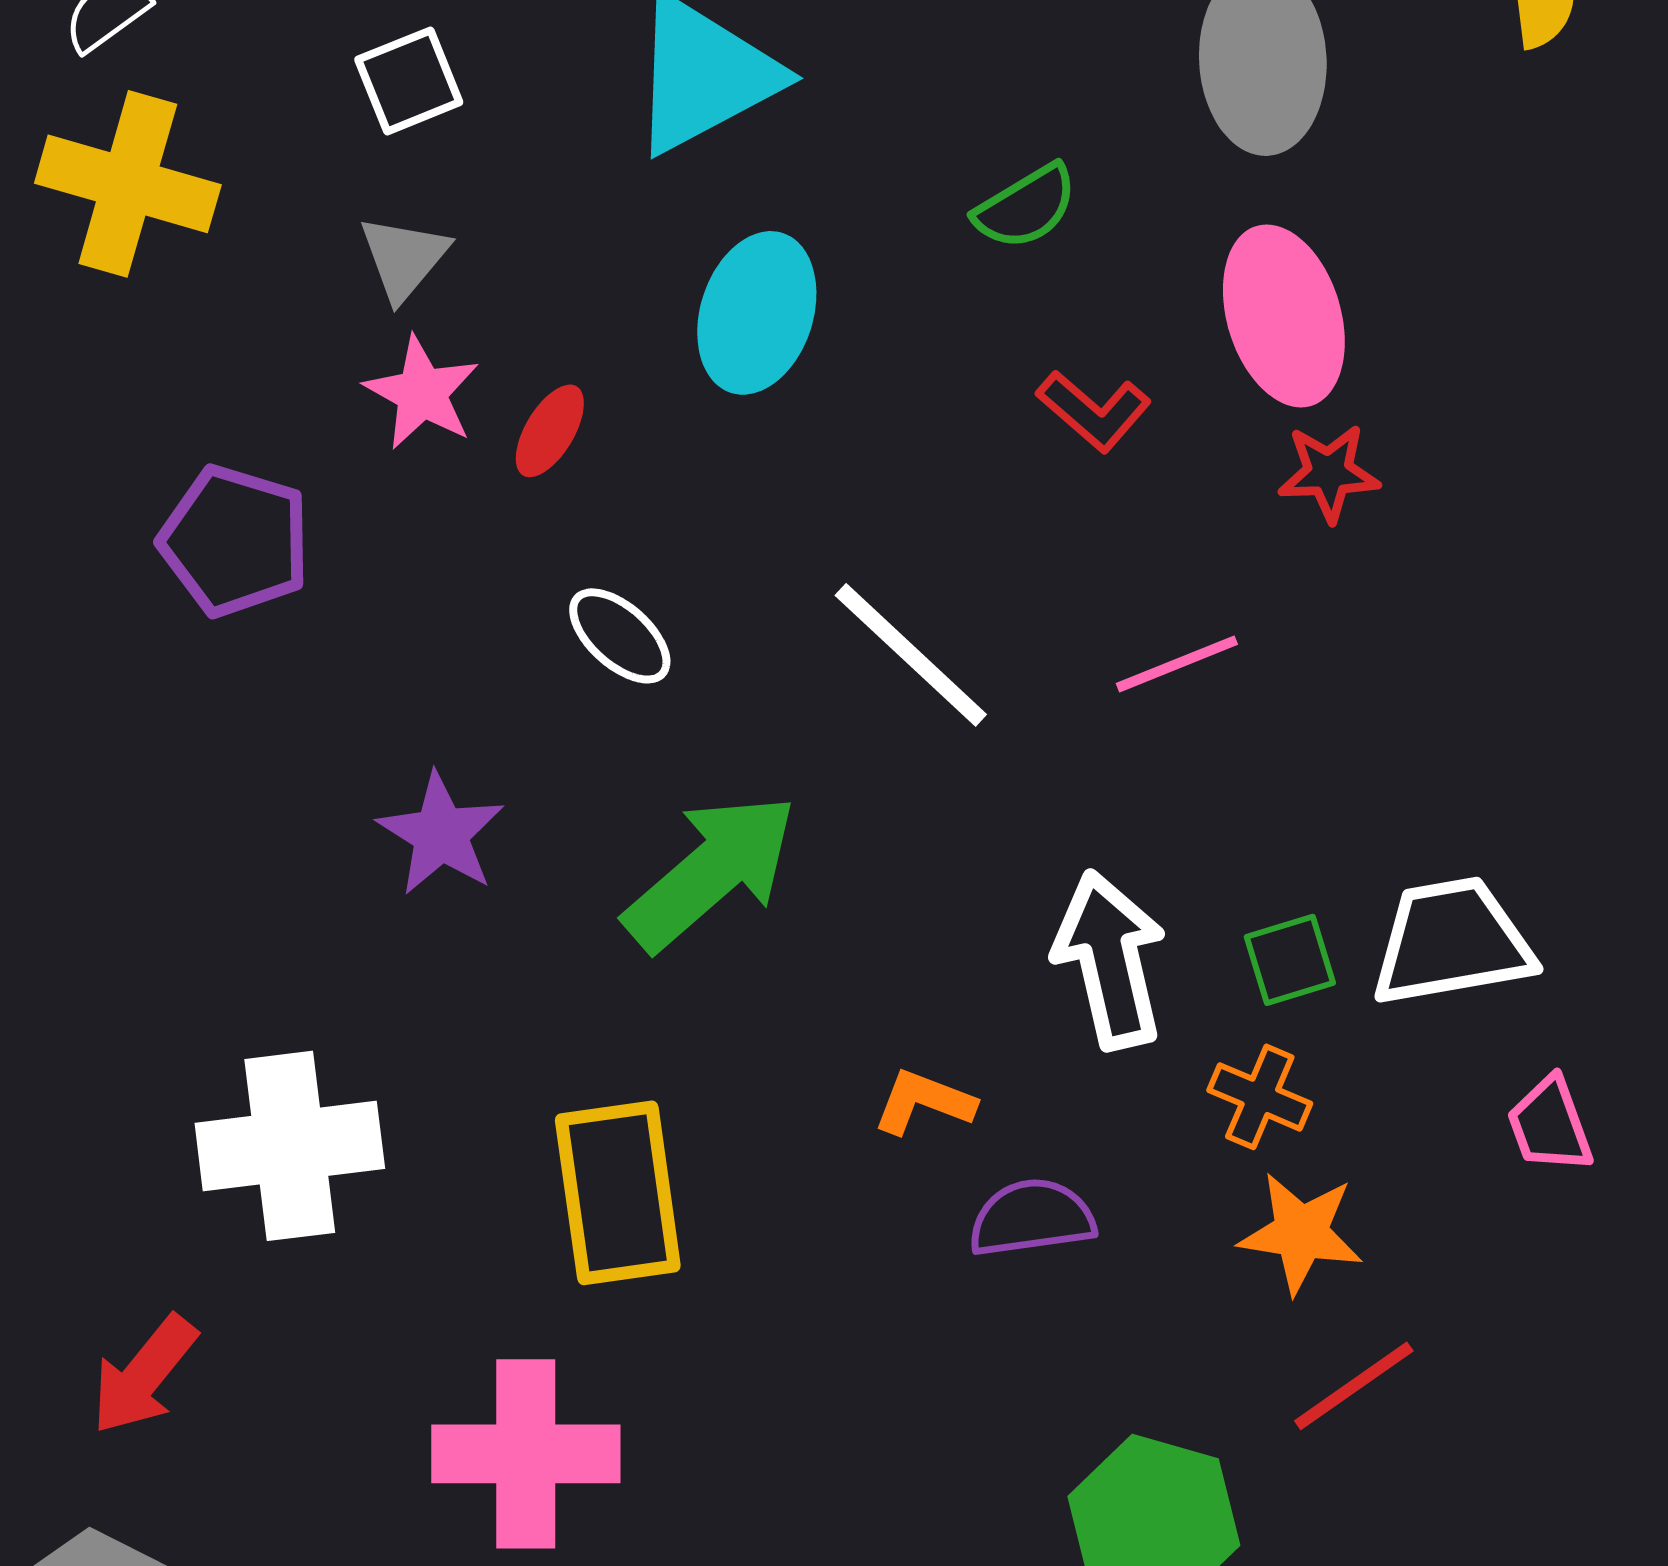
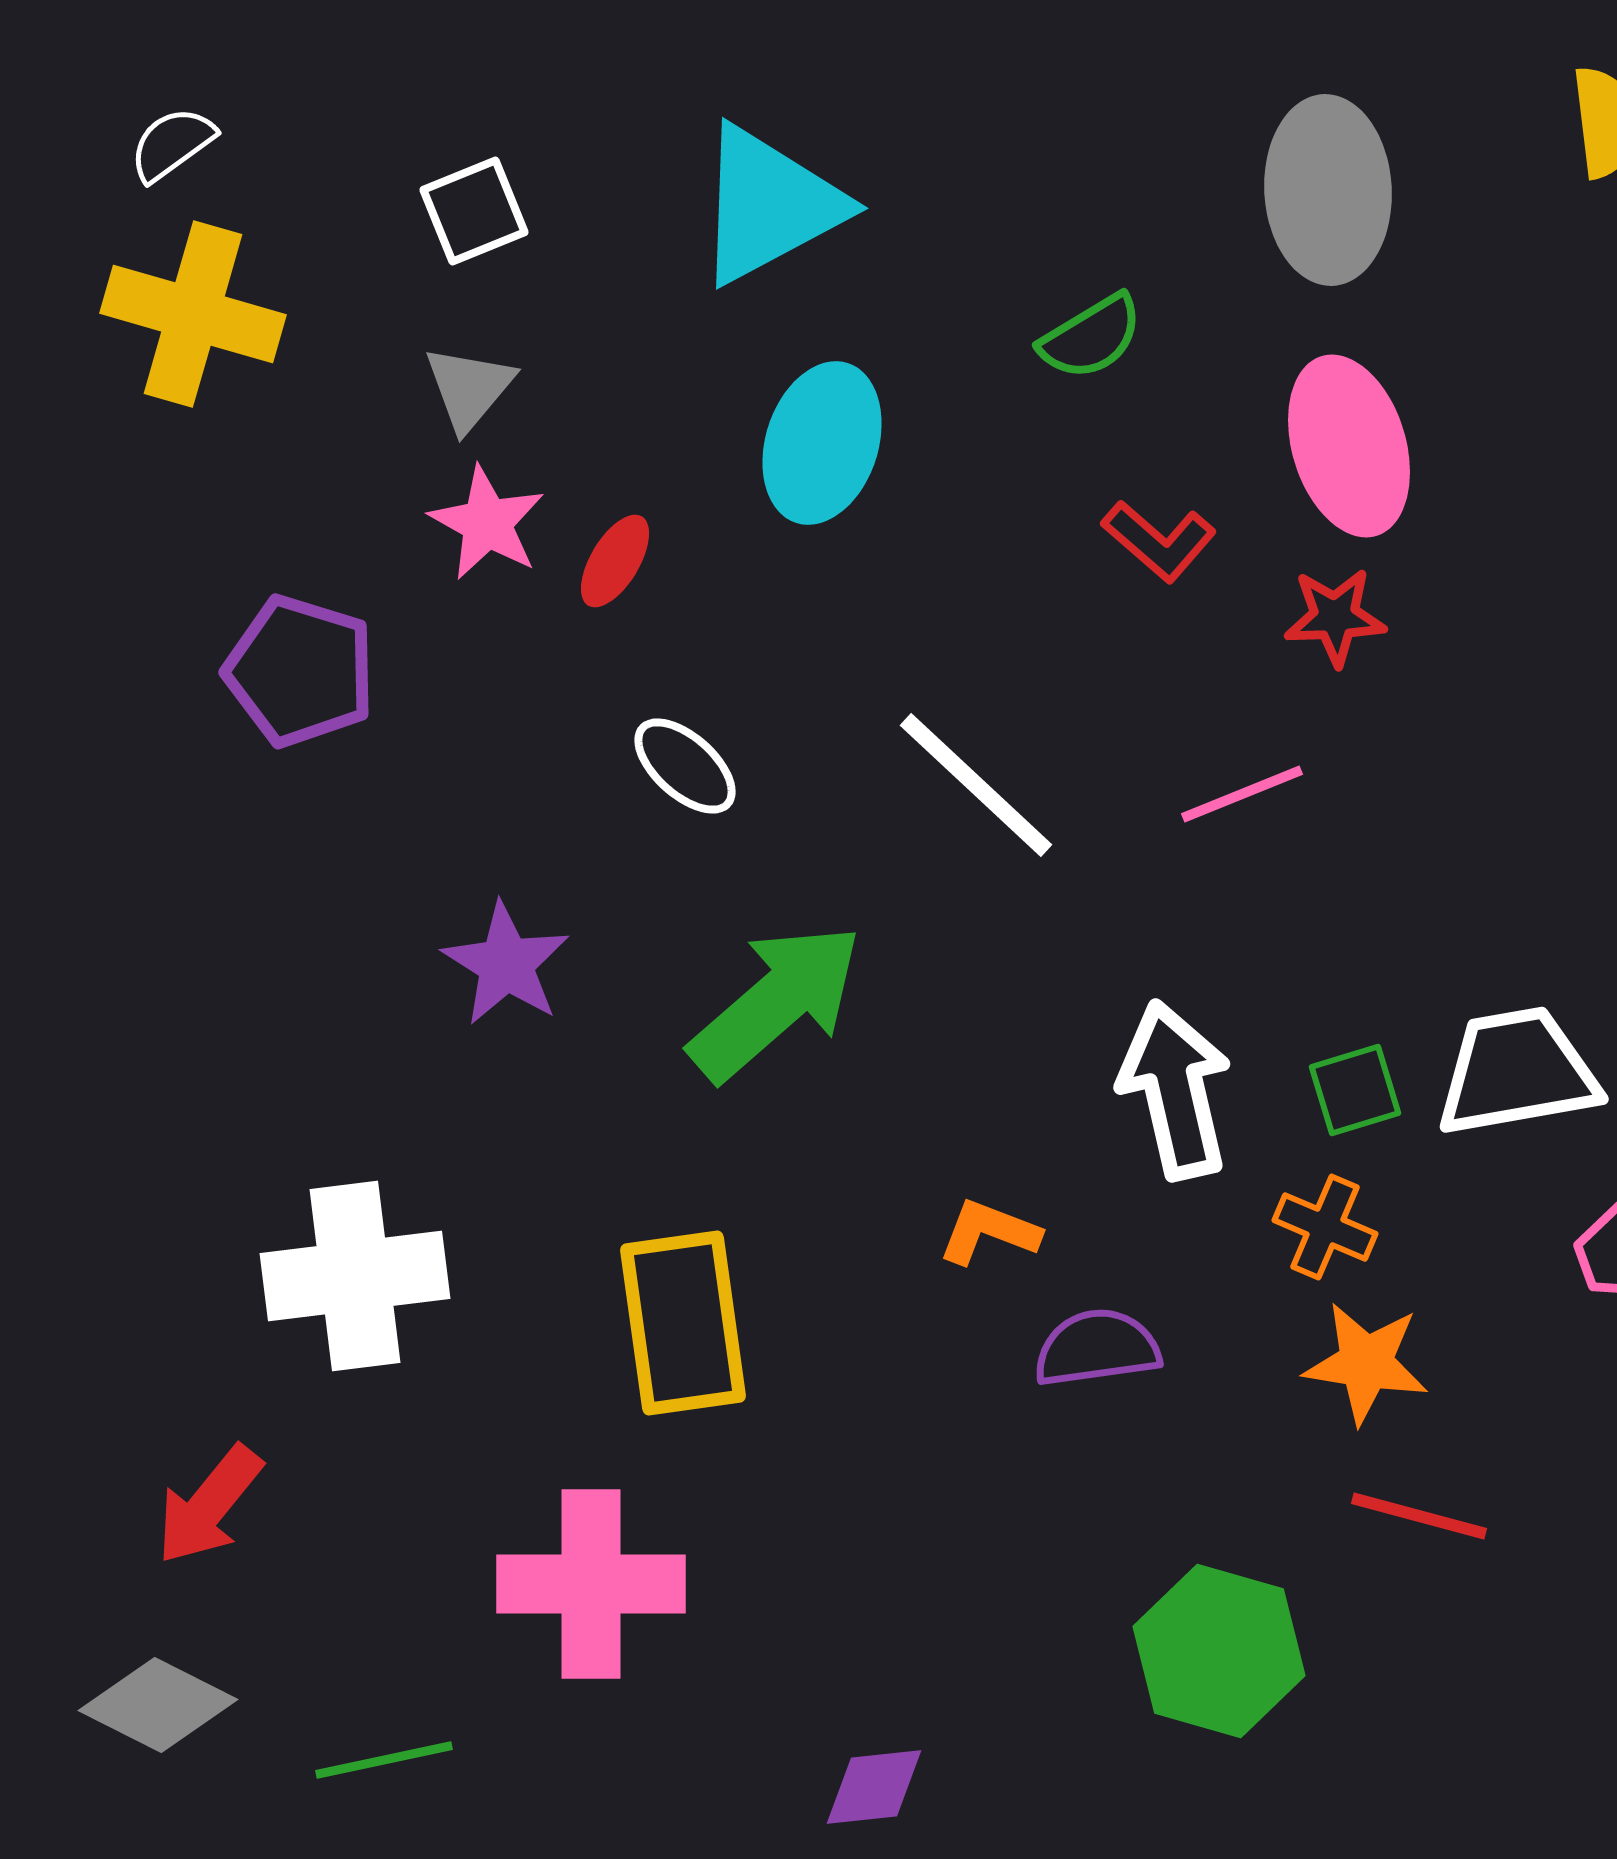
red star: (1329, 473) -> (1335, 617), moved
red line: (1354, 1386) -> (1419, 1516), turned 50

